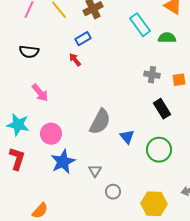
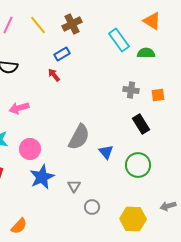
pink arrow: (40, 93) -> (19, 108), turned 114

